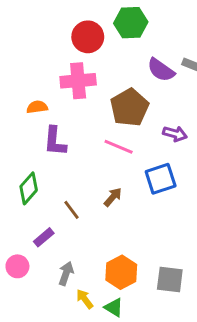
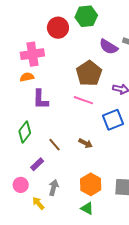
pink cross: (78, 81) -> (32, 54), moved
brown arrow: (113, 197) -> (86, 143), moved, turned 80
yellow arrow: (85, 299) -> (38, 203), moved

